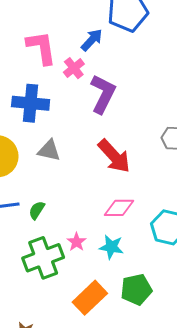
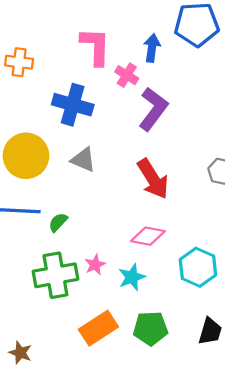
blue arrow: (92, 40) -> (152, 48), turned -45
pink cross: (74, 68) -> (127, 75), turned -30
cyan star: (111, 247) -> (132, 277), turned 30

